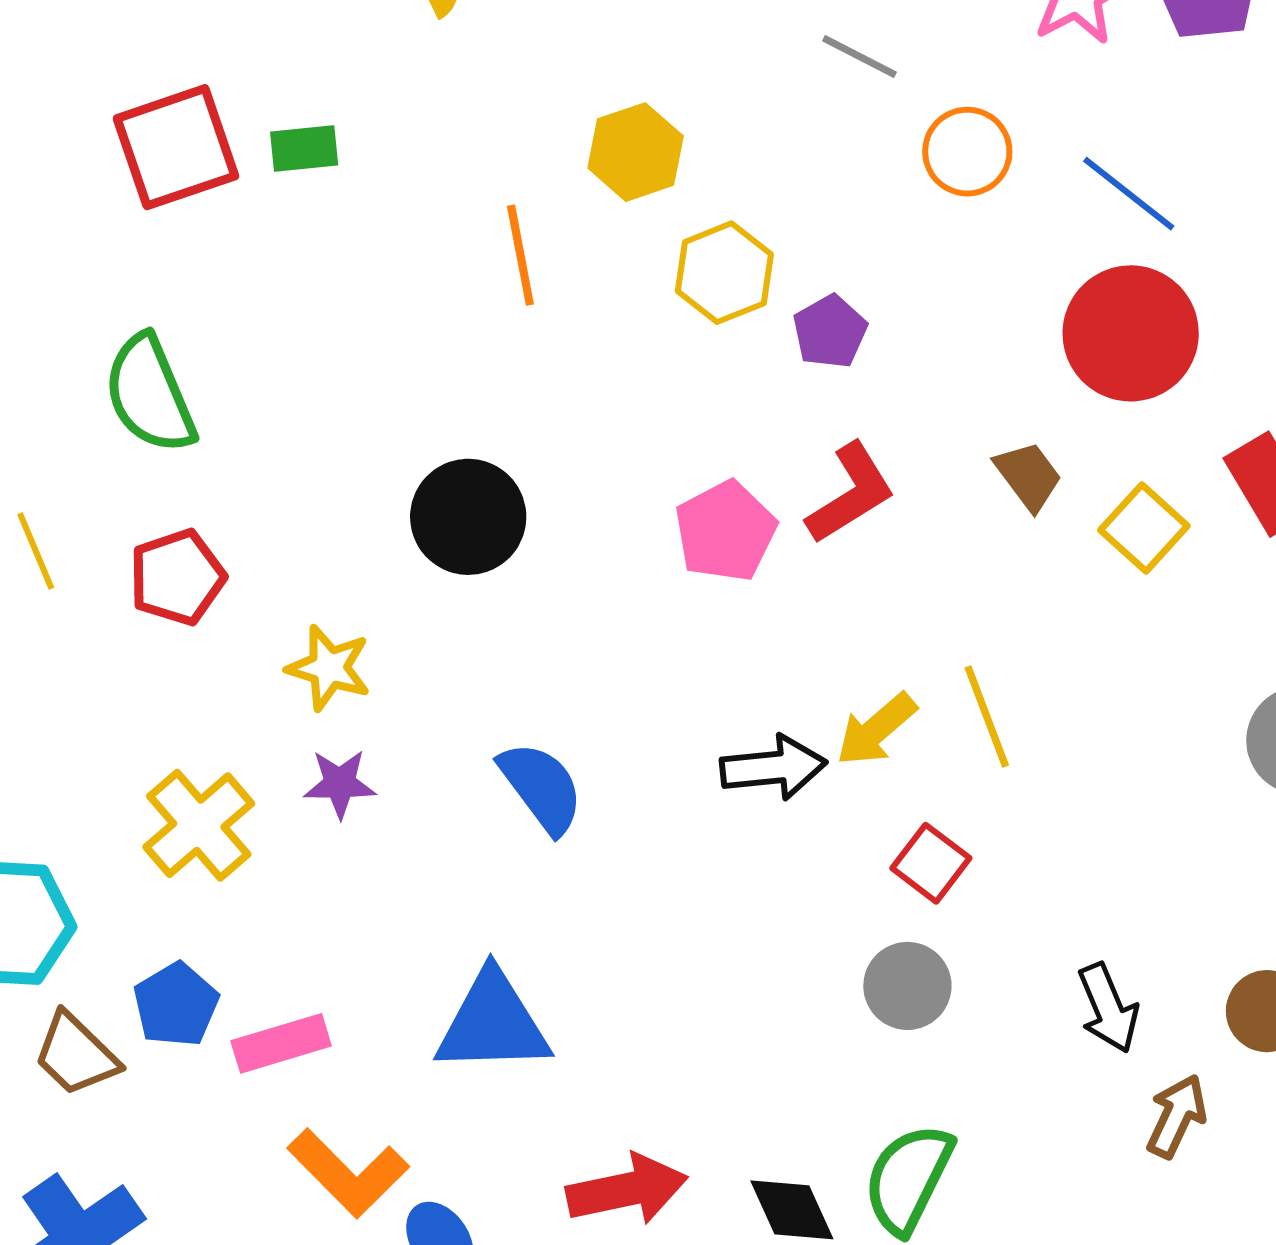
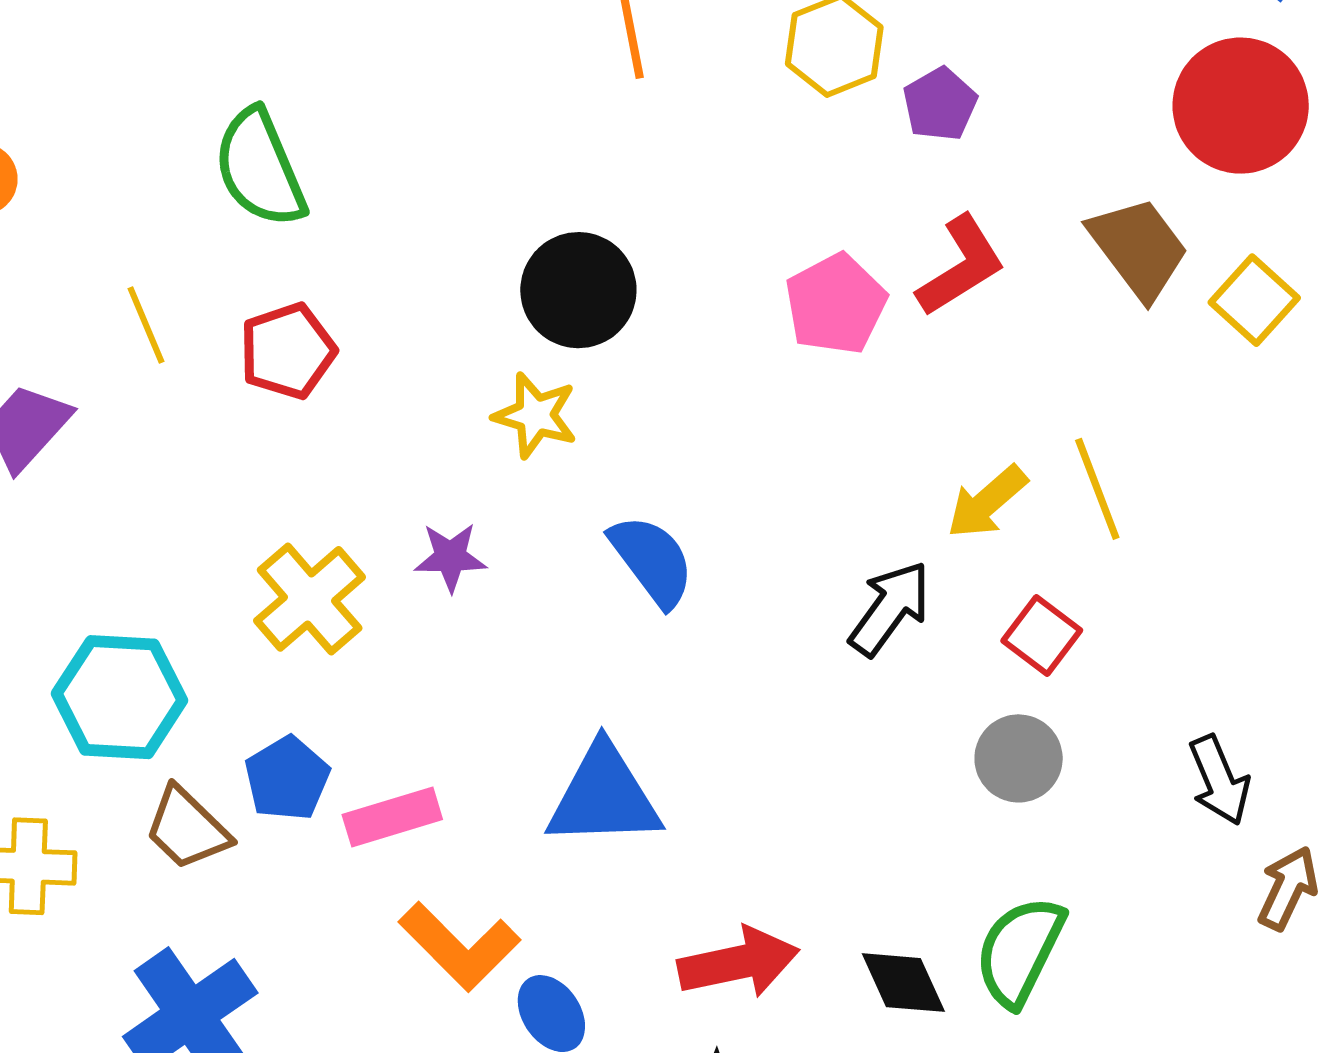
brown trapezoid: (1028, 476) -> (1139, 248), size x1.5
yellow star: (329, 668) -> (535, 415), moved
black arrow: (773, 768) -> (890, 608), moved, turned -48

